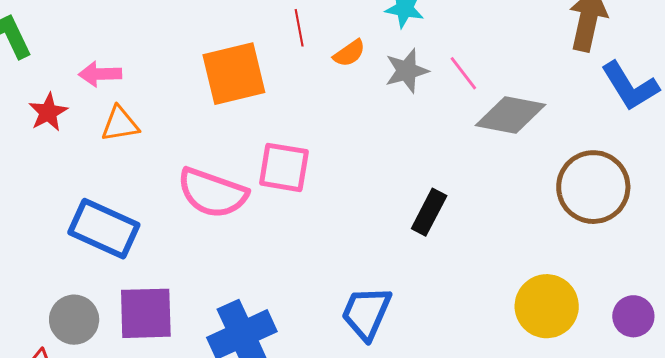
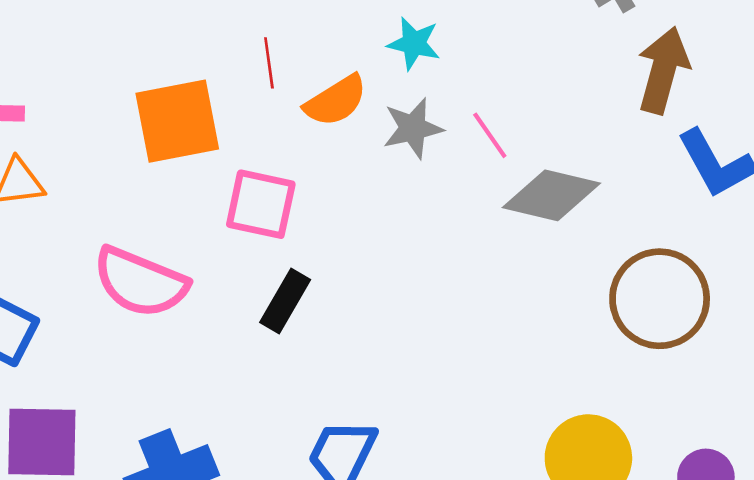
orange semicircle: (349, 53) -> (336, 101), size x1.4
pink square: (284, 167) -> (261, 204), moved
black rectangle: (429, 212) -> (285, 301), moved

